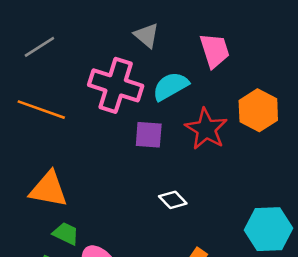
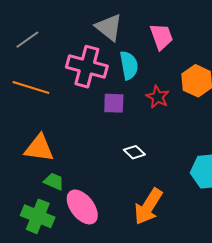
gray triangle: (147, 35) -> (109, 27), size x1.4
cyan semicircle: (170, 86) -> (129, 65), turned 112
red star: (206, 129) -> (158, 97), size x0.7

